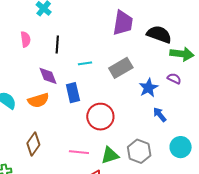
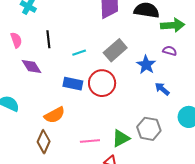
purple diamond: (48, 76) -> (32, 66), moved
blue rectangle: (73, 93) -> (73, 84), turned -54
orange semicircle: (38, 100) -> (55, 115), moved
red circle: (100, 117) -> (102, 83), moved

